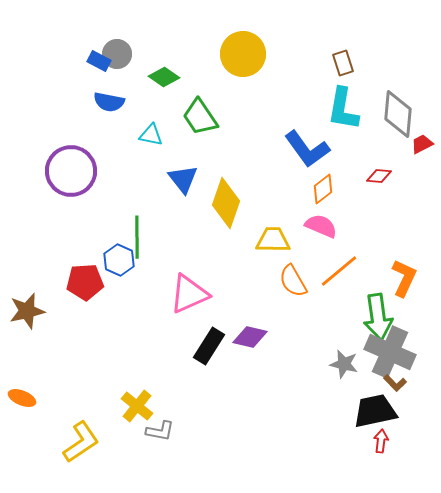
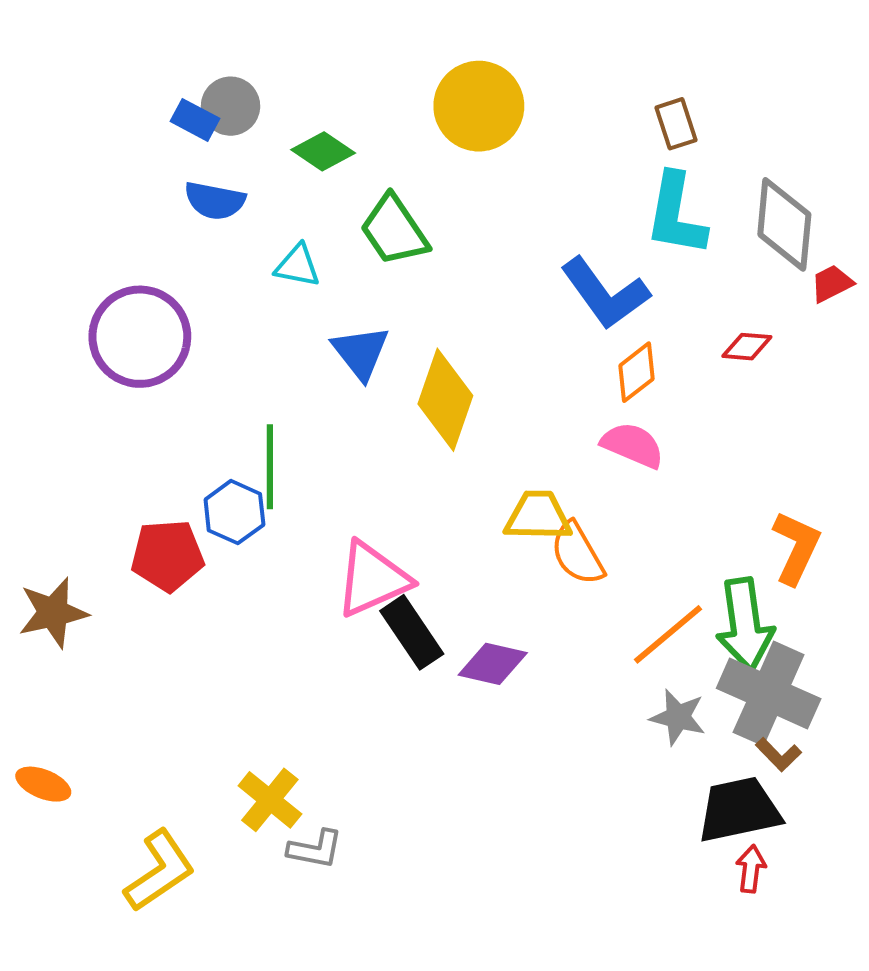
yellow trapezoid: (273, 240) -> (538, 516), moved
orange line: (339, 271) -> (668, 634), moved
black rectangle: (209, 346) -> (412, 632), moved, turned -66

